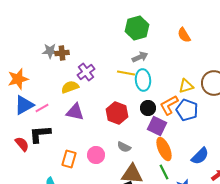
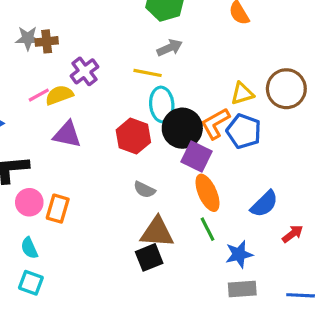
cyan ellipse: (143, 80) -> (162, 104), moved
pink line: (42, 108) -> (39, 95), moved
black circle: (148, 108) -> (182, 128), size x1.6
pink circle: (96, 155) -> (29, 202), moved

